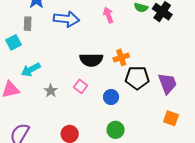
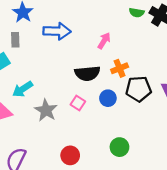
pink arrow: (108, 15) -> (104, 41), moved, turned 56
gray star: (51, 91) -> (46, 110), size x1.5
blue circle: (111, 97) -> (108, 98), moved

